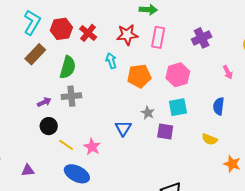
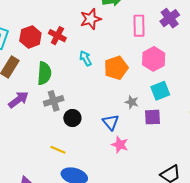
red star: (127, 35) -> (91, 19), moved
pink rectangle: (158, 37) -> (139, 26), moved
purple arrow: (44, 102) -> (18, 100), moved, size x1.5
black circle: (49, 126) -> (72, 118), moved
pink star: (92, 147) -> (120, 145), moved

